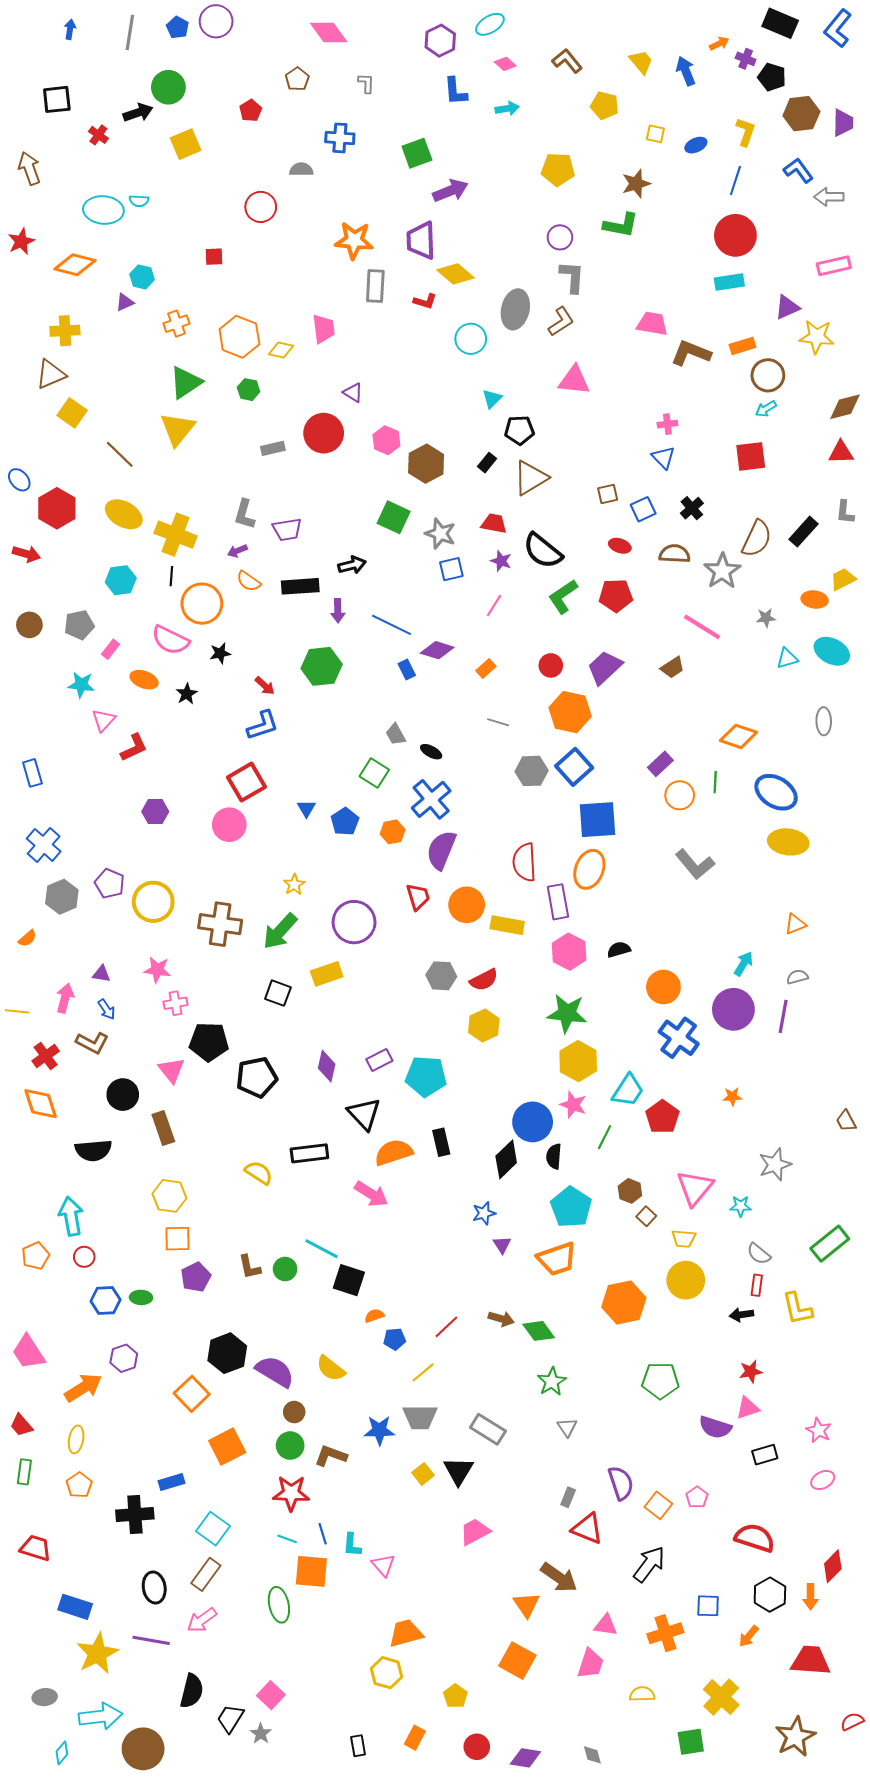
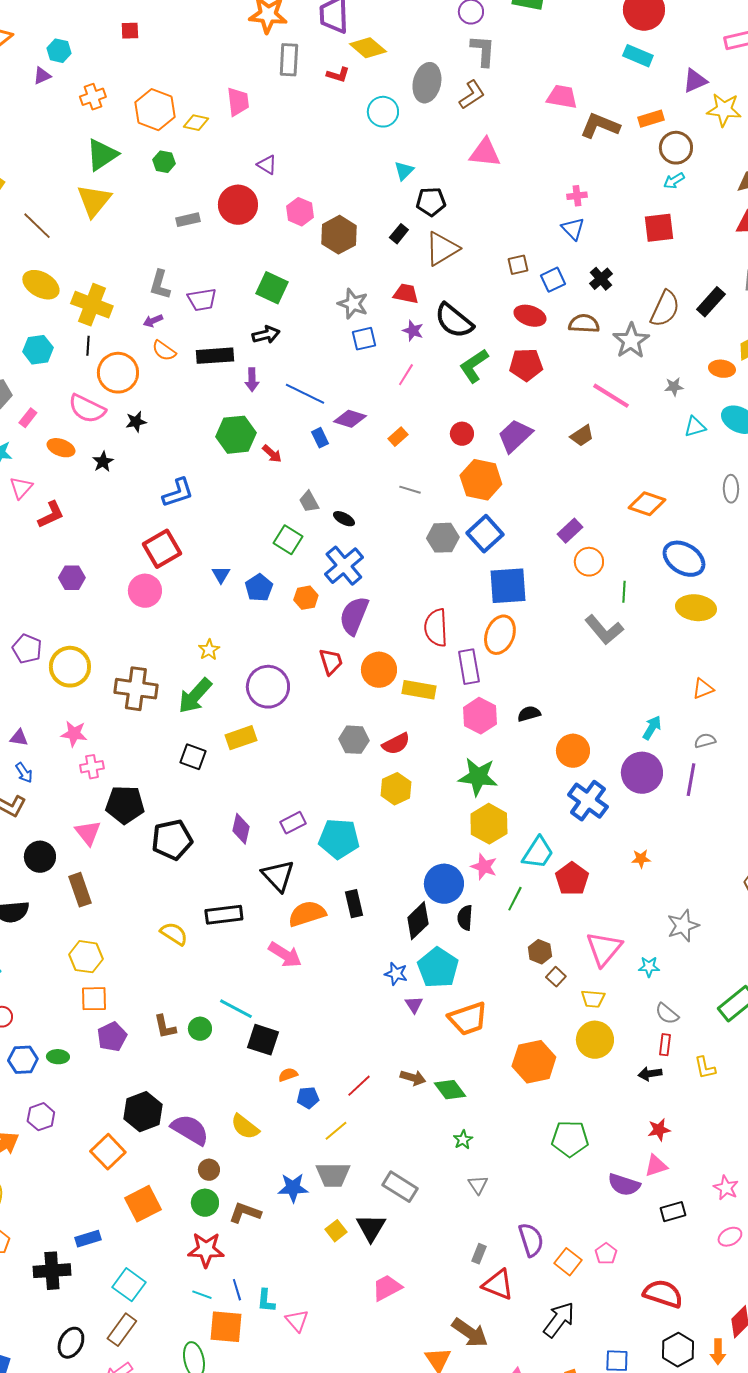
cyan rectangle: (729, 282) -> (638, 56), turned 32
green square: (394, 517) -> (272, 288), moved
red ellipse: (620, 546) -> (530, 316), size x1.4
red arrow: (265, 686) -> (272, 454), moved
green line: (715, 782) -> (624, 592), moved
cyan pentagon: (571, 1207) -> (438, 968), moved
blue star: (484, 1213) -> (396, 974), turned 30
yellow L-shape: (797, 1309) -> (705, 1068), size x0.7
green star: (552, 1382) -> (463, 1140), size x0.7
black ellipse: (154, 1588) -> (71, 1343), turned 36

